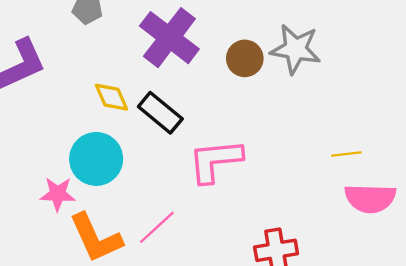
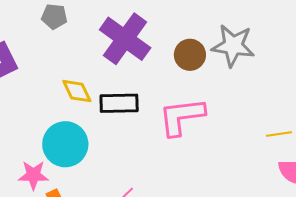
black rectangle: (160, 113) -> (119, 103), turned -39
pink L-shape: (215, 161) -> (182, 117), moved

